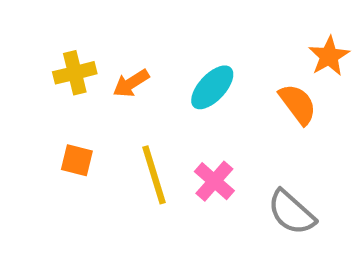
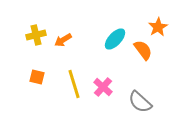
cyan ellipse: (212, 87) -> (115, 39), moved

